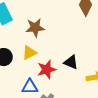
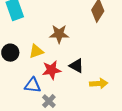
brown star: (35, 28) -> (59, 34), moved

